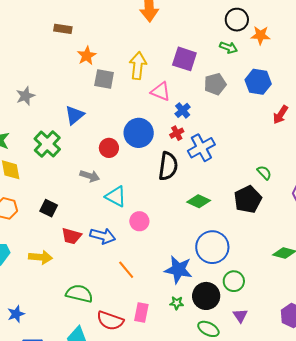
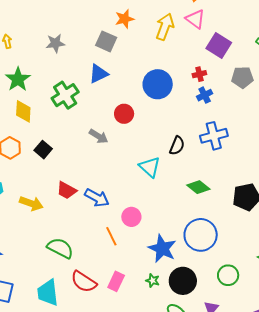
yellow arrow: (138, 66) -> (165, 27), moved
gray square: (104, 79) -> (106, 41), moved
pink triangle: (161, 91) -> (195, 19), moved
blue circle: (139, 133) -> (158, 84), moved
red cross: (177, 133) -> (199, 74), moved
black semicircle: (168, 166) -> (177, 146), size x0.7
cyan triangle: (116, 196) -> (150, 167), moved
black square: (49, 208) -> (43, 150), moved
pink circle: (139, 221) -> (131, 217), moved
green circle: (234, 281) -> (228, 275), moved

